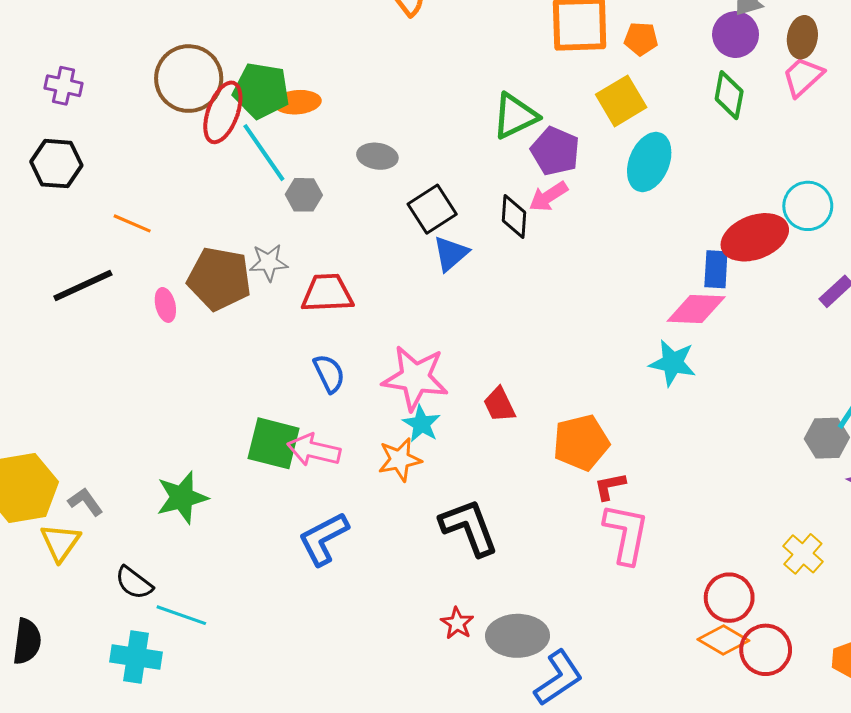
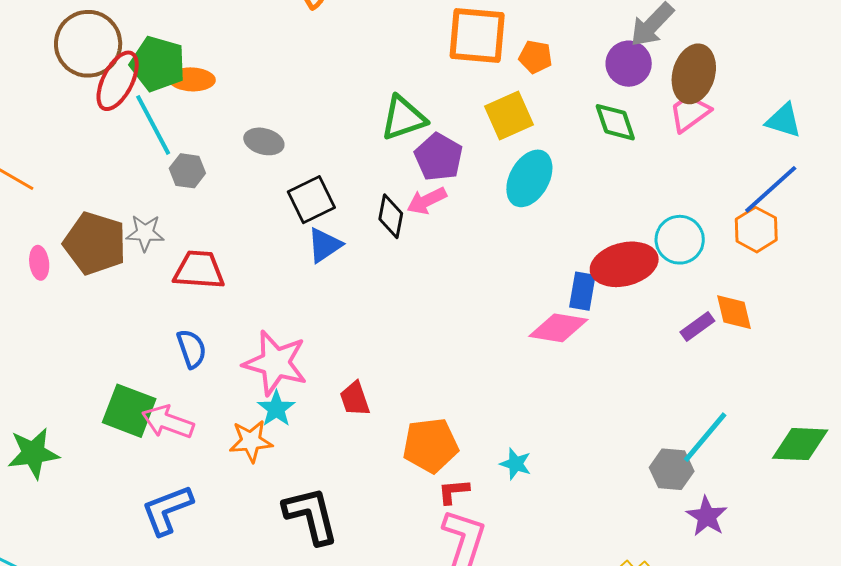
brown ellipse: (802, 37) -> (694, 74), size x1.4
green diamond: (729, 95) -> (615, 122), turned -36
cyan star: (673, 363) -> (516, 464), moved, size x0.7

